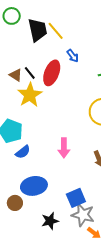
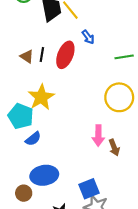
black line: (30, 73) -> (42, 54), turned 48
yellow star: (30, 95) -> (41, 97), moved
pink arrow: (64, 148) -> (98, 135), moved

